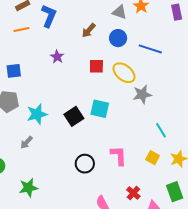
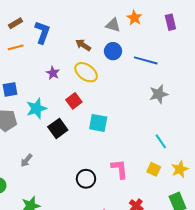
brown arrow: (89, 30) -> (83, 45), turned 84
red square: (96, 66) -> (74, 101), moved, turned -35
yellow ellipse: (124, 73) -> (86, 72), moved
gray star: (142, 94) -> (159, 94), moved
cyan star: (37, 114) -> (36, 108), moved
black square: (74, 116) -> (58, 128), moved

